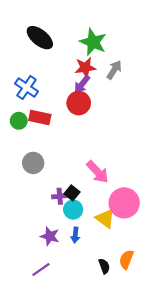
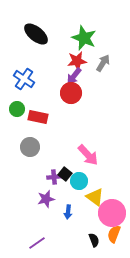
red rectangle: (40, 117) -> (38, 117), moved
pink circle: (124, 203) -> (112, 213), moved
cyan circle: (73, 210) -> (79, 181), moved
purple star: (50, 236) -> (46, 199), moved, turned -30

